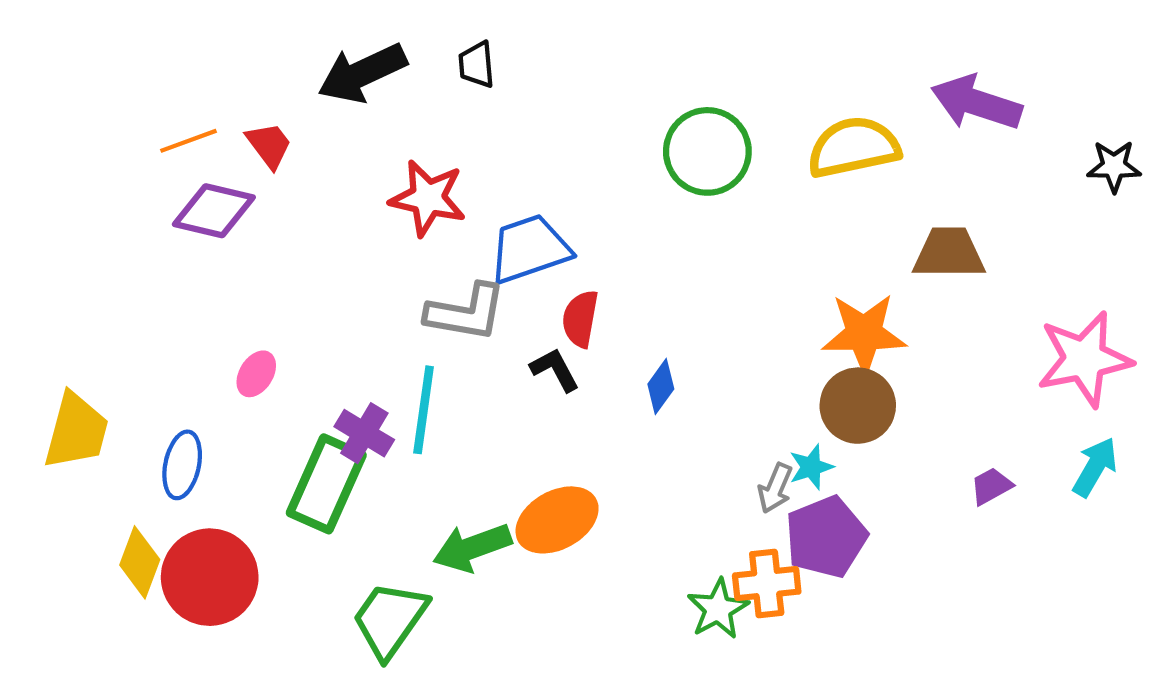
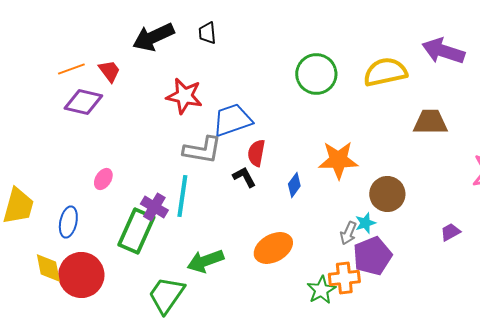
orange star: (864, 334) -> (338, 160), moved
orange ellipse: (557, 520) -> (273, 248), moved
yellow diamond: (140, 562) -> (48, 268), turned -32

